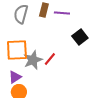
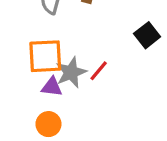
purple triangle: (15, 77) -> (52, 87), moved, turned 40

